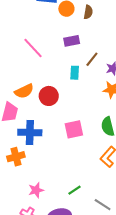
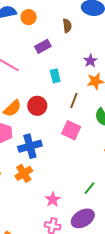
brown semicircle: (88, 12) -> (67, 26), moved
brown line: (92, 59) -> (74, 100), moved
pink square: (74, 129) -> (71, 130), turned -36

